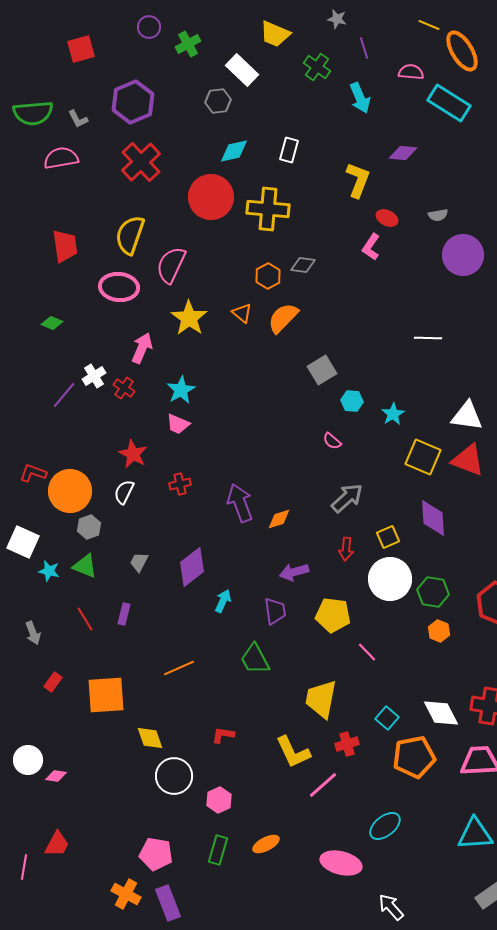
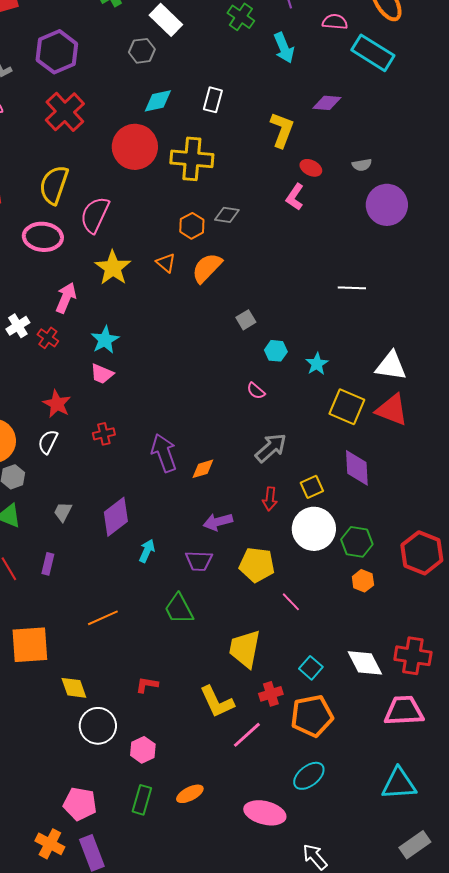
gray square: (322, 370) -> (246, 320), size x0.7
purple trapezoid: (275, 611) -> (199, 561), turned 100
orange pentagon: (414, 757) -> (312, 716), moved

